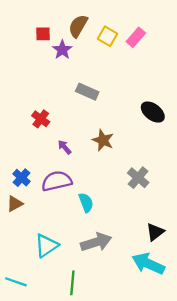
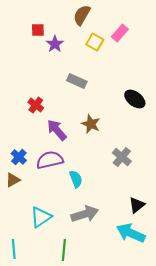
brown semicircle: (78, 26) -> (82, 15), moved
yellow square: (108, 36) -> (95, 42), moved
purple arrow: (65, 147) -> (57, 130), size x1.6
cyan line: (16, 282) -> (14, 249), turned 66

